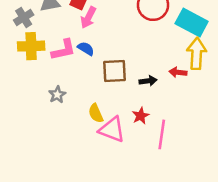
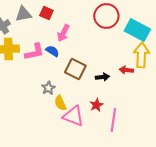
pink arrow: (88, 17) -> (63, 33), moved
brown square: (114, 71) -> (75, 69), turned 30
gray star: (57, 95) -> (48, 88), moved

